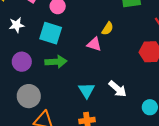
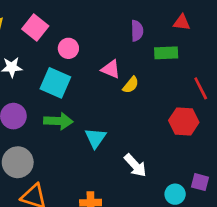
pink triangle: (94, 44) -> (111, 69), moved
cyan triangle: (86, 90) -> (95, 138), moved

